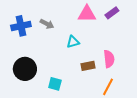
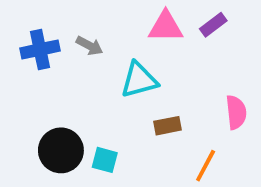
cyan triangle: (73, 42) -> (139, 80), size x1.5
pink semicircle: (109, 59) -> (236, 112), moved
black circle: (25, 69) -> (61, 150), moved

